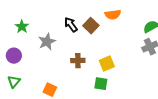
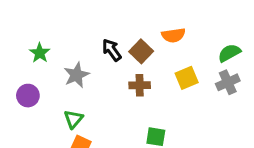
brown cross: (78, 61) -> (140, 85), moved
yellow square: (107, 64) -> (187, 78), moved
green triangle: (14, 82) -> (73, 119), moved

